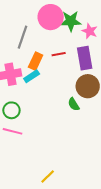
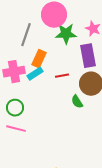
green star: (71, 21) -> (66, 34), moved
red line: (59, 54) -> (62, 76), moved

